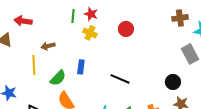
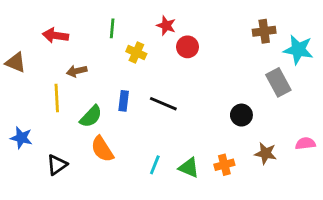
red star: (91, 14) -> (166, 26), moved
red arrow: (23, 21) -> (55, 36), moved
black line: (120, 79) -> (163, 104), moved
black circle: (173, 82) -> (241, 115), moved

